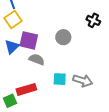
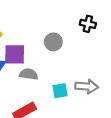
black cross: (93, 20) -> (88, 24), moved

